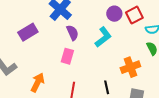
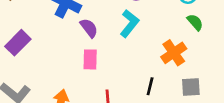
purple rectangle: (28, 32) -> (18, 43), moved
black line: (107, 87) -> (150, 86), turned 40

